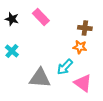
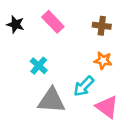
brown cross: (85, 28) -> (102, 26), moved
cyan cross: (12, 51) -> (39, 66), moved

